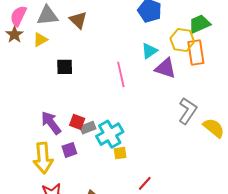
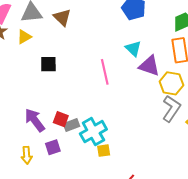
yellow hexagon: (182, 40) -> (171, 83), moved
cyan triangle: (149, 51) -> (133, 49), turned -42
yellow arrow: (43, 158) -> (27, 155), size x0.6

